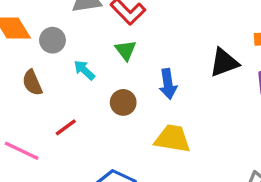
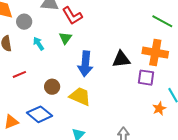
blue arrow: (168, 84) -> (85, 64), size x1.4
brown circle: (123, 102) -> (52, 87), moved

